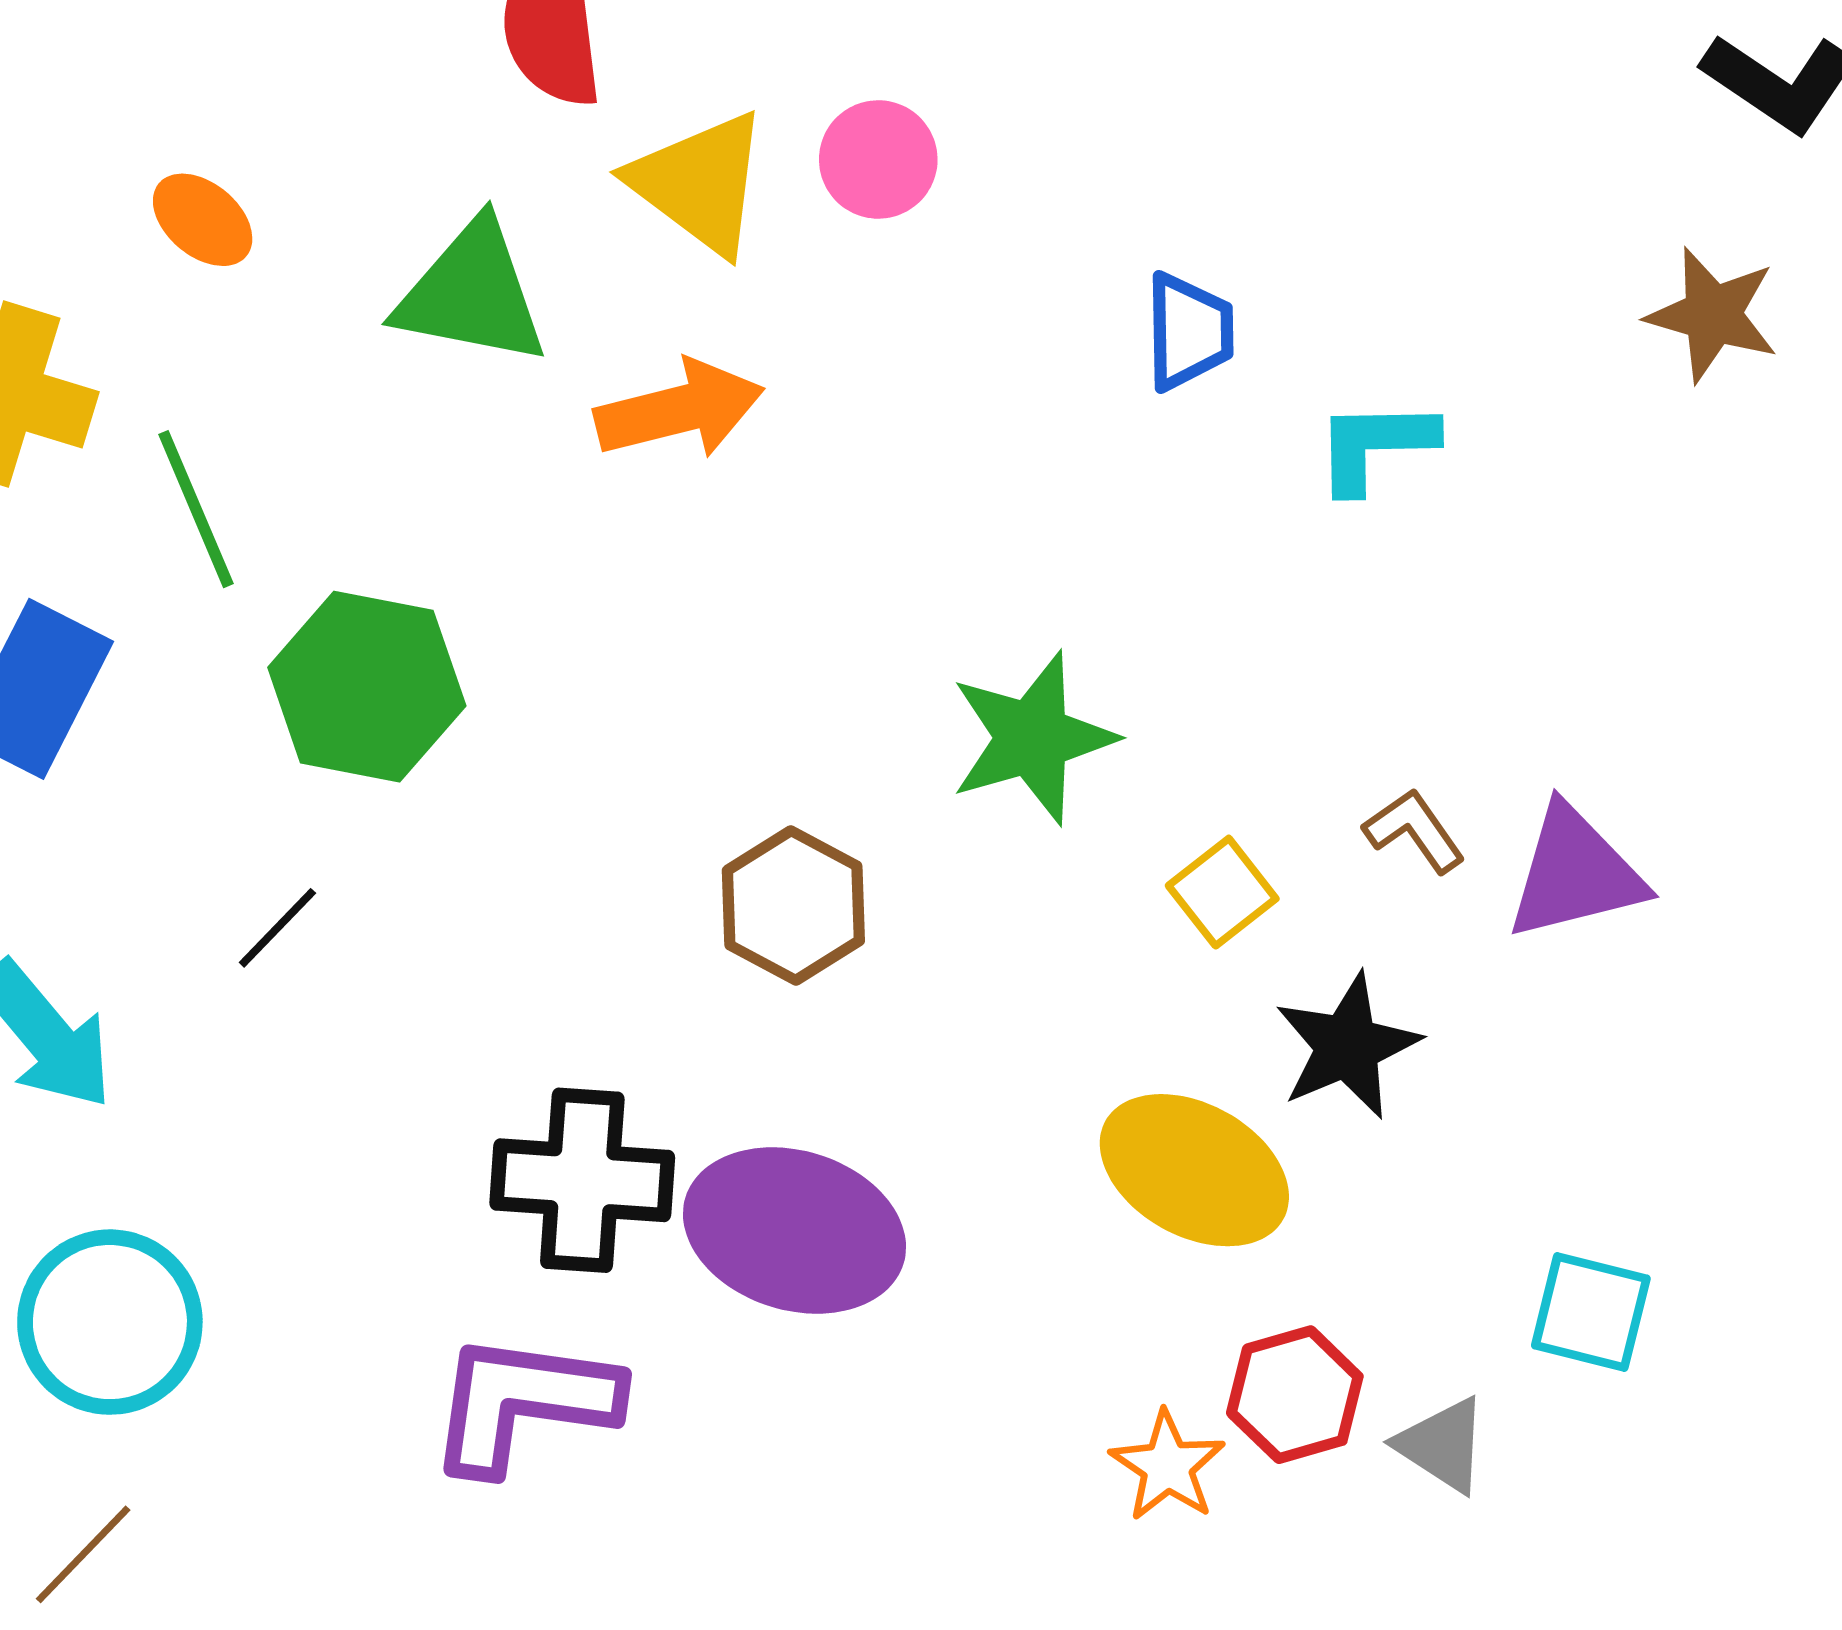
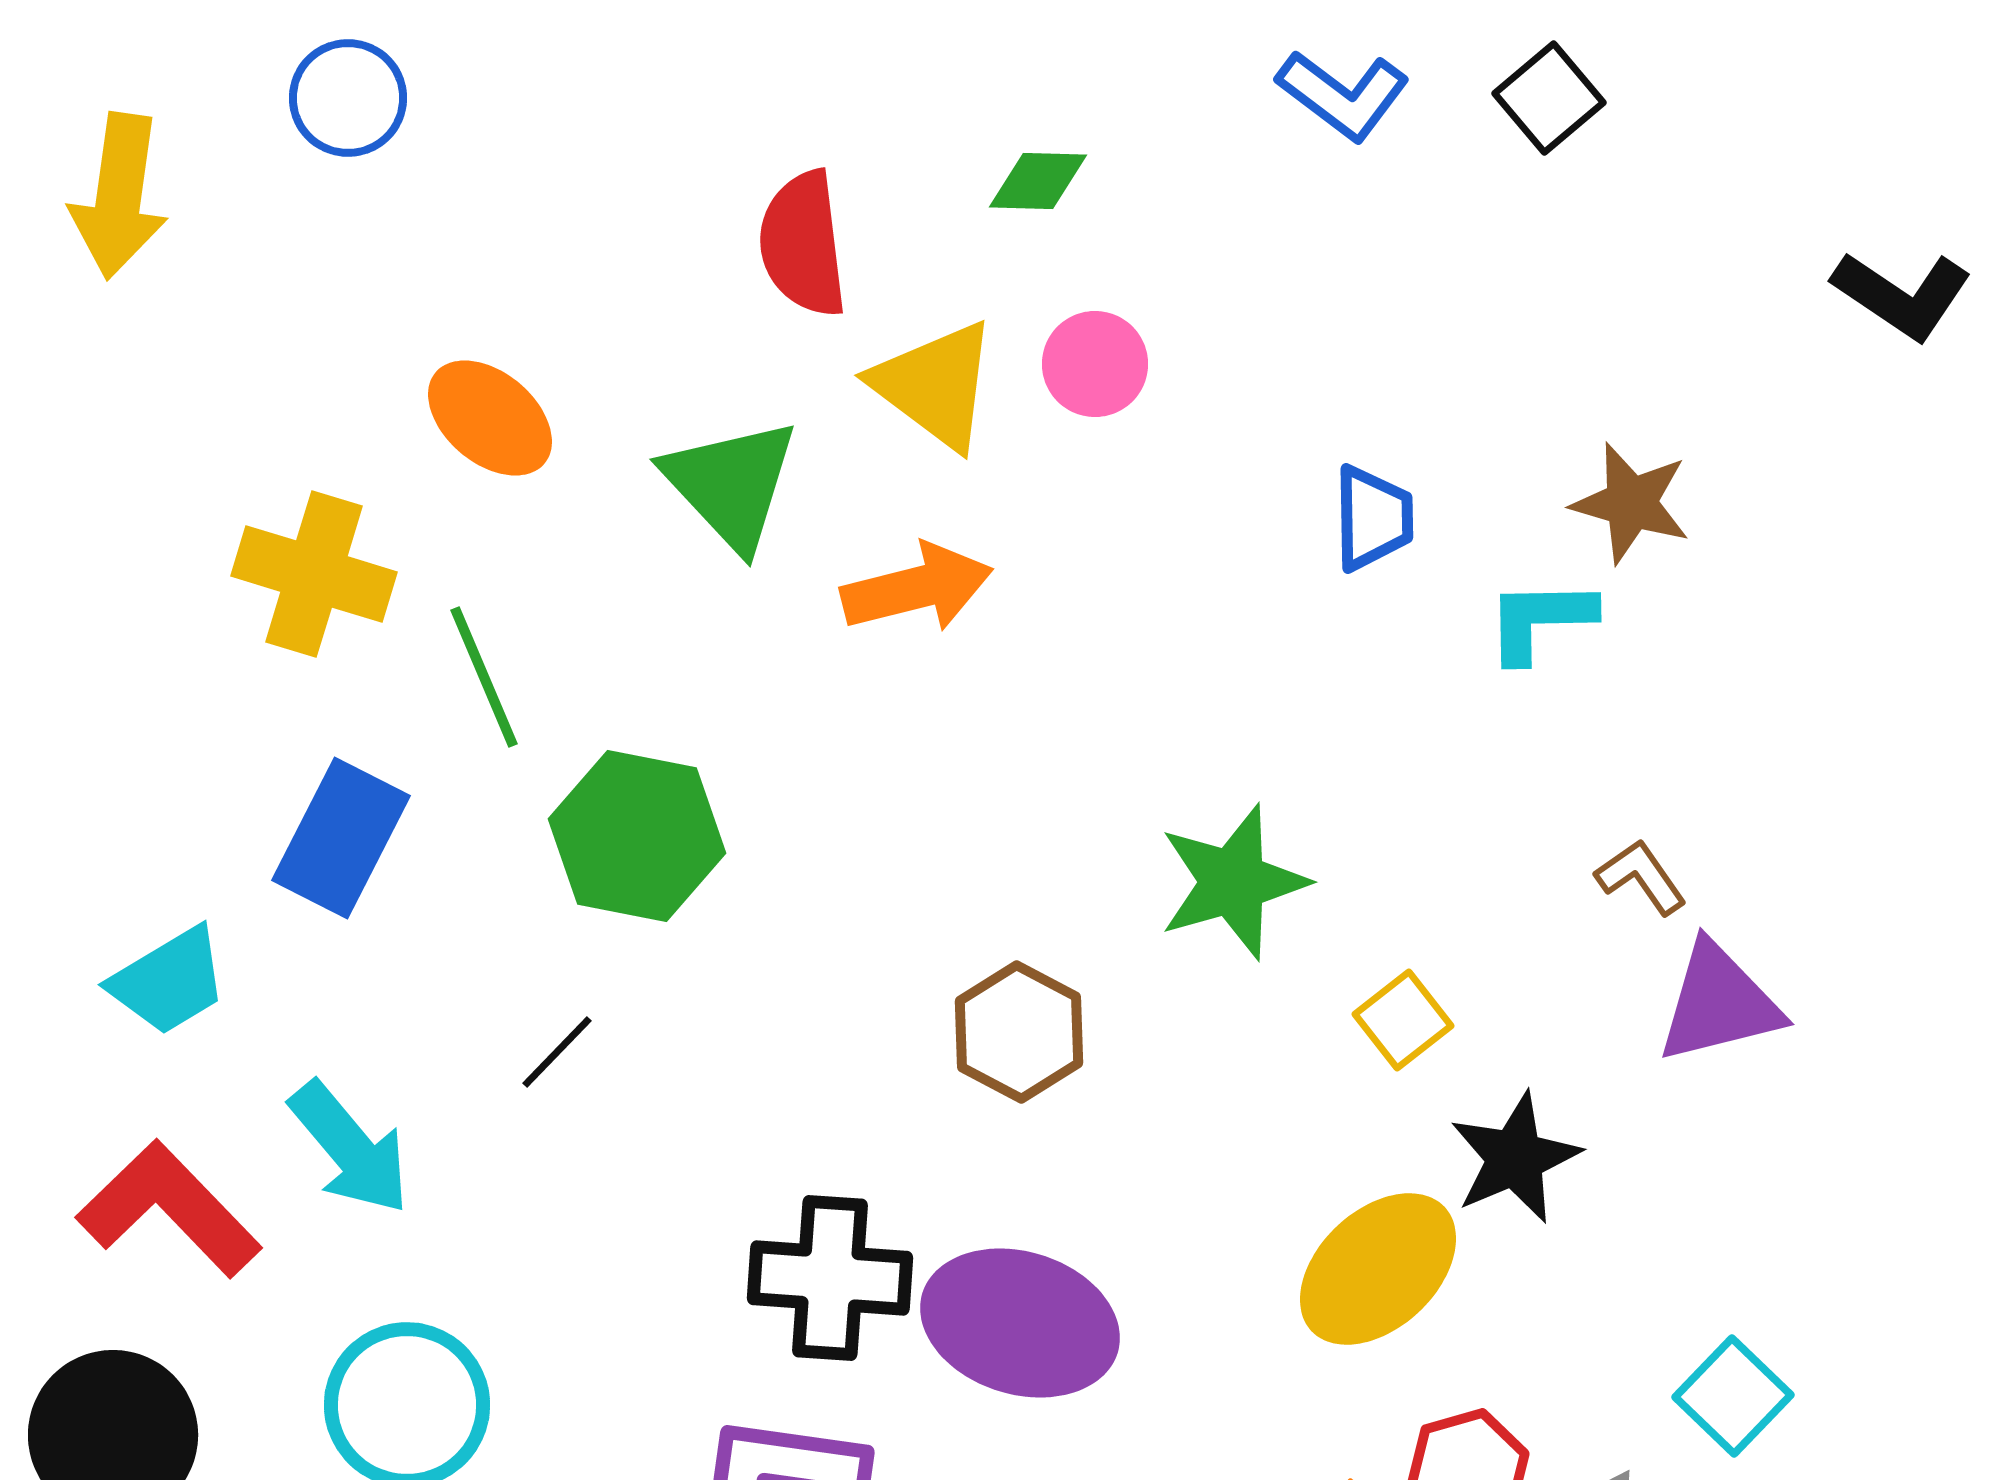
orange ellipse: (203, 220) -> (490, 418), size x1.4
green triangle: (472, 293) -> (731, 484), turned 36
brown star: (1713, 315) -> (1631, 503), moved
brown L-shape: (1414, 831) -> (1641, 877), moved
yellow ellipse: (1194, 1170) -> (1378, 1269), turned -72
cyan square: (1591, 1312) -> (1733, 1396), turned 30

